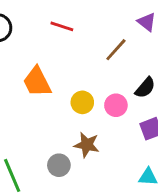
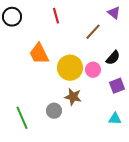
red line: (62, 26) -> (56, 16), turned 56
yellow circle: (82, 102) -> (70, 68), size x1.6

